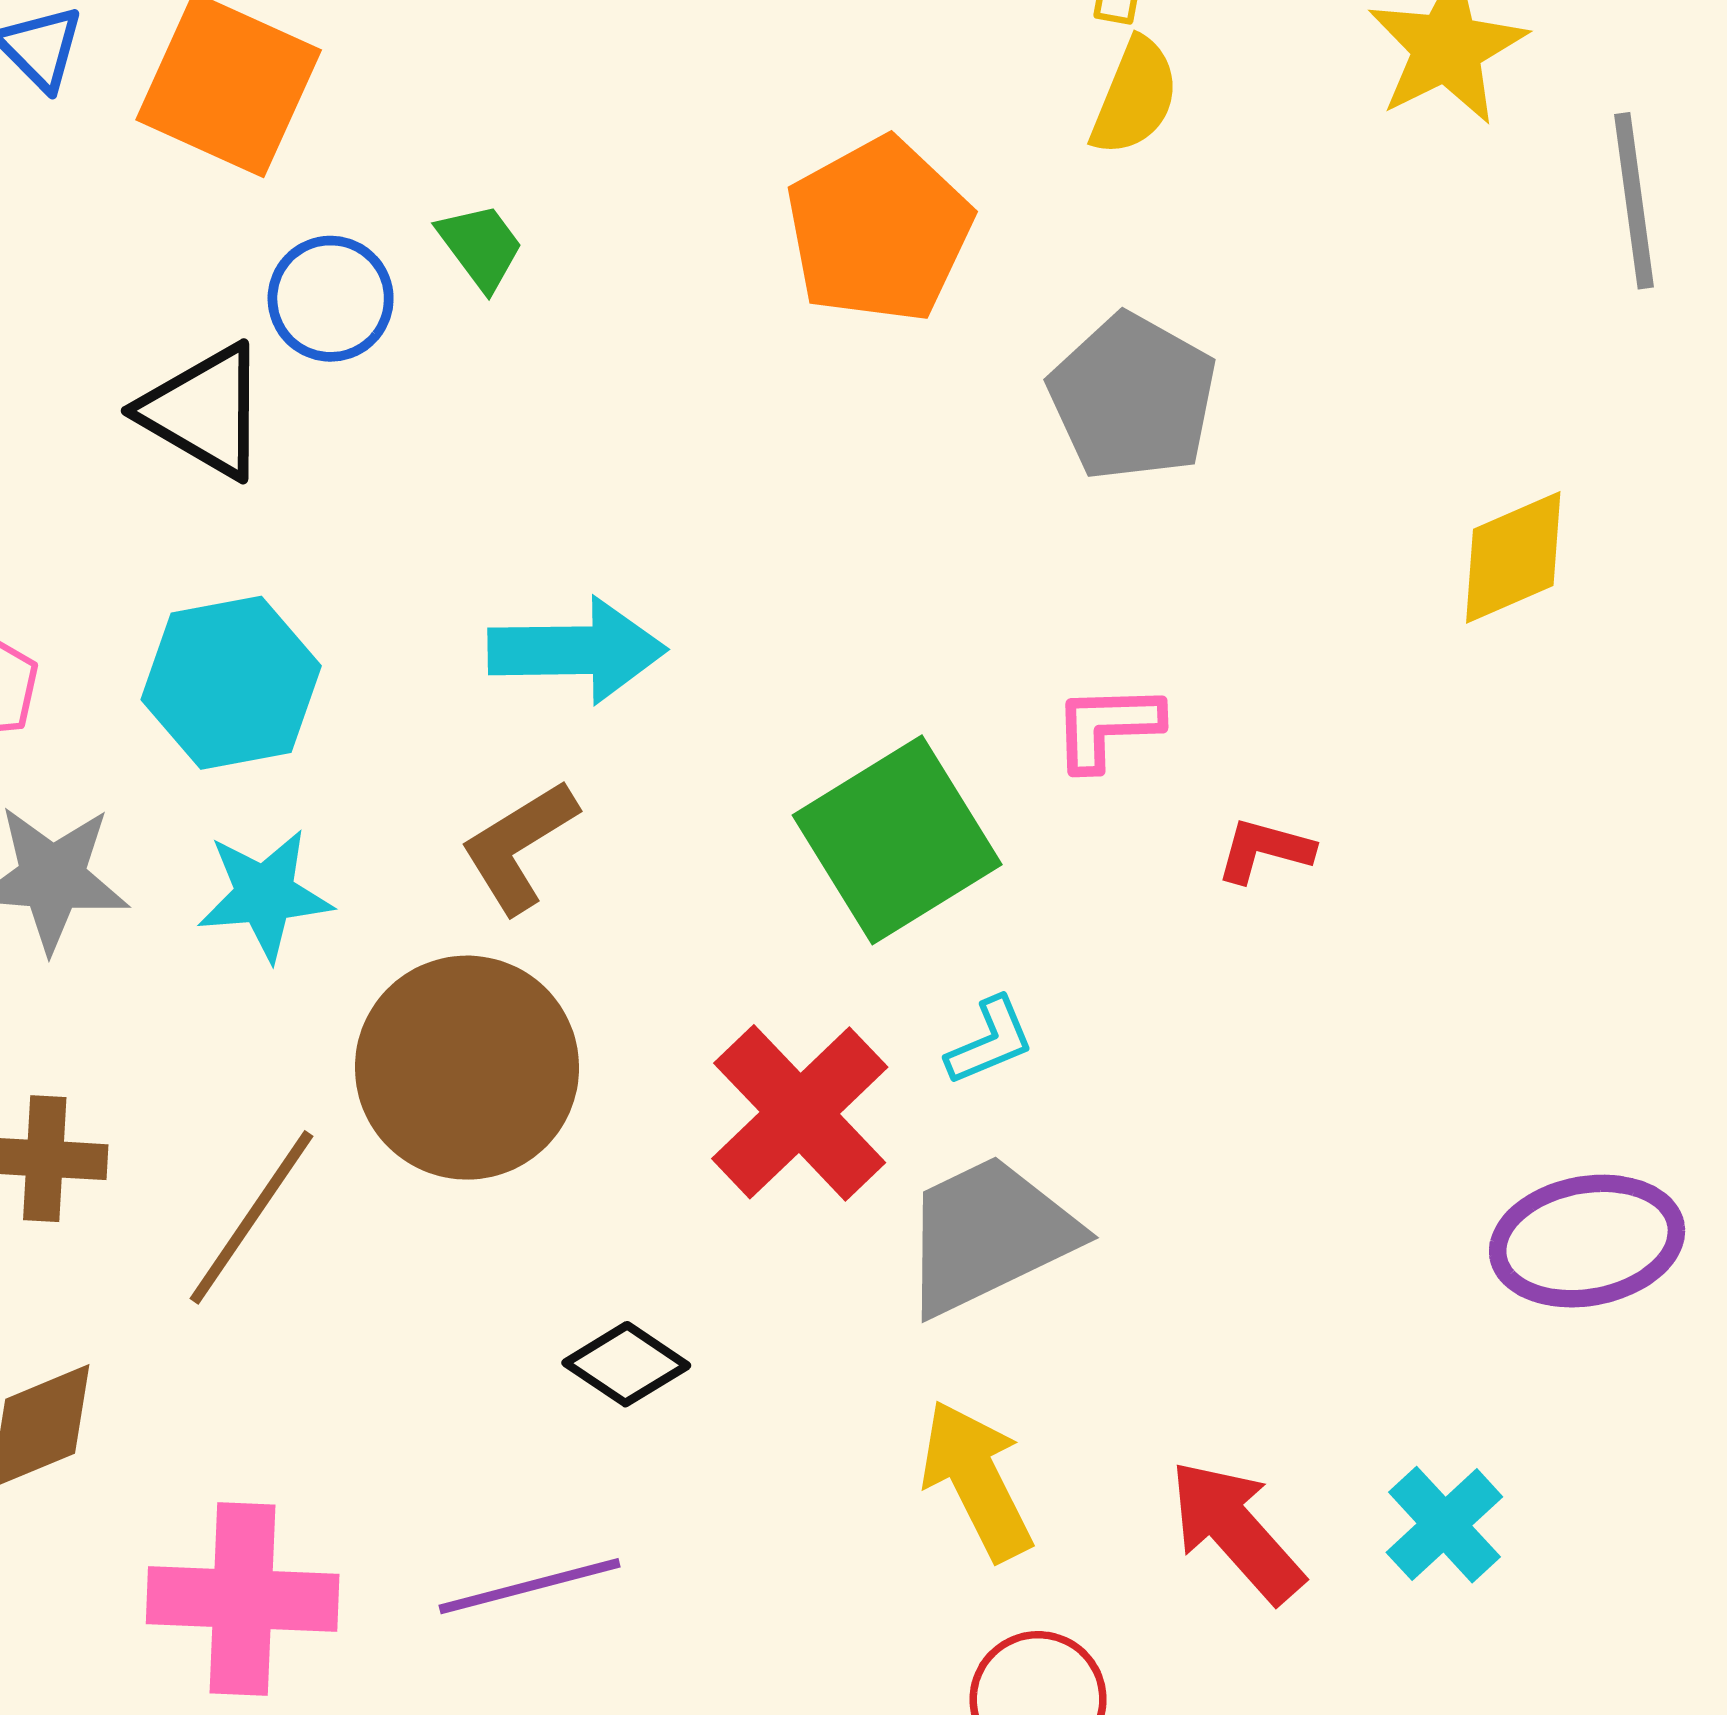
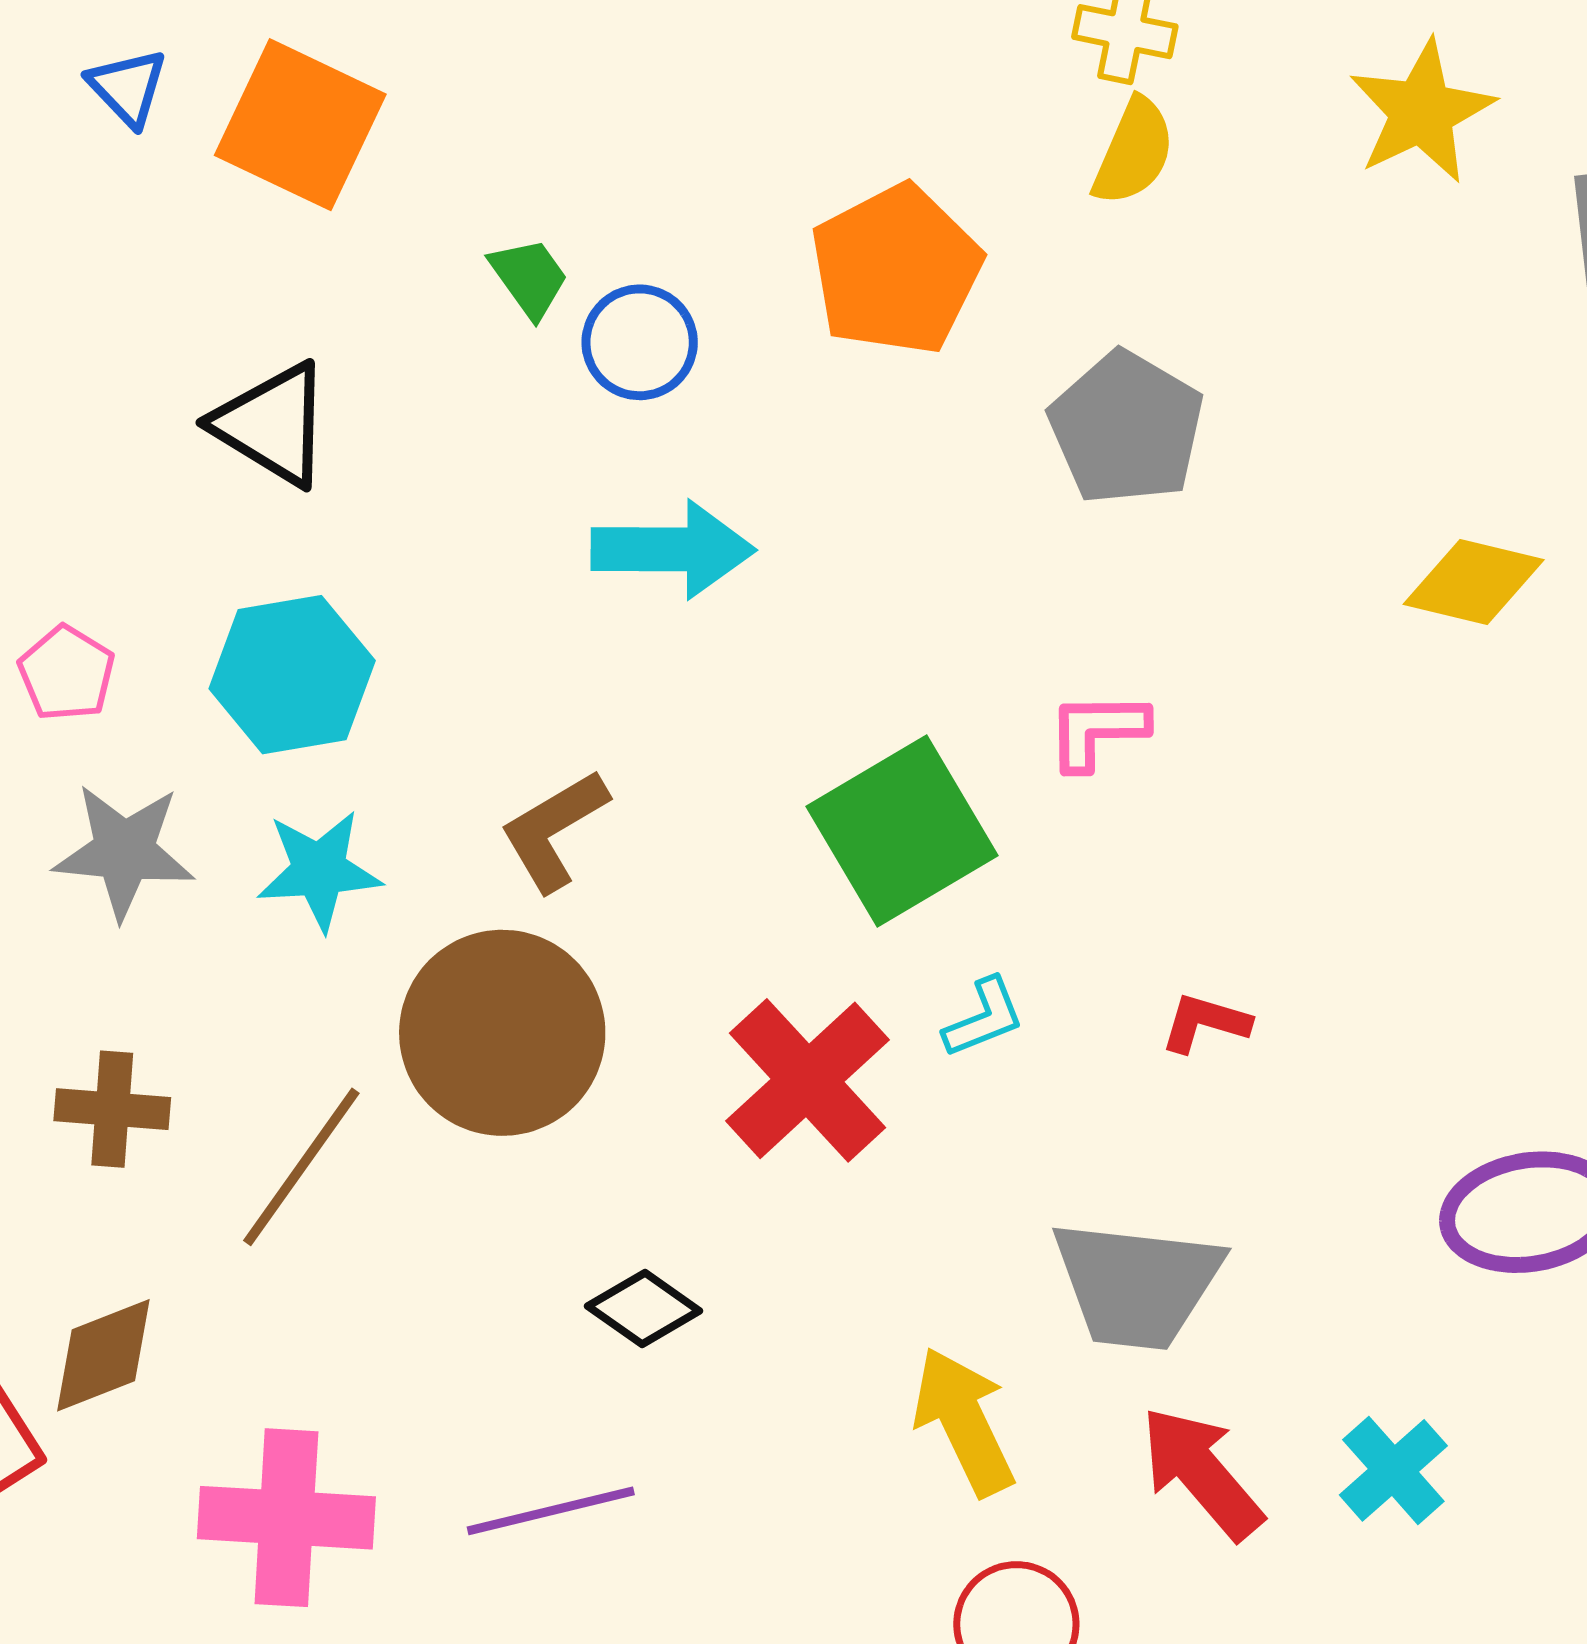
blue circle: (331, 299) -> (640, 342), moved
yellow diamond: (1513, 557) -> (1474, 582), turned 36
cyan arrow: (577, 650) -> (673, 549), moved
red L-shape: (1264, 850) -> (1205, 1023), moved
gray trapezoid: (989, 1235) -> (1137, 1284), moved, turned -149

